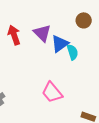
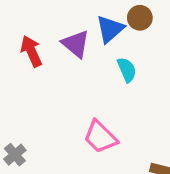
blue triangle: (60, 44) -> (110, 29), moved

